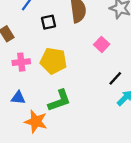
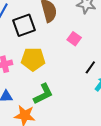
black square: (48, 22) -> (24, 25), size x1.6

